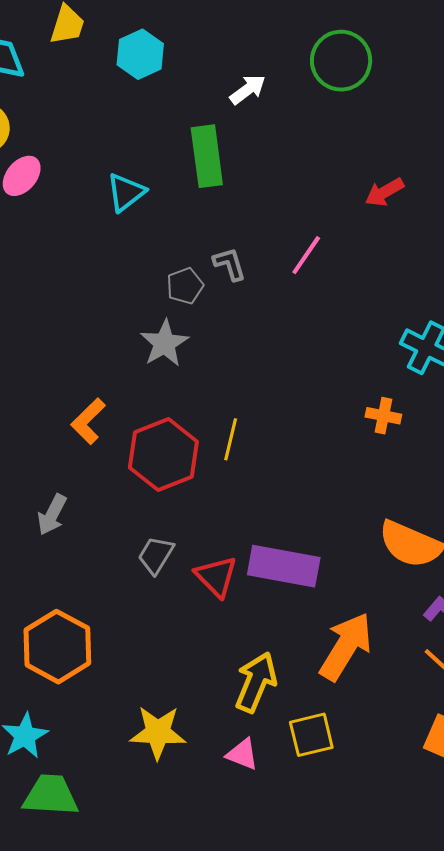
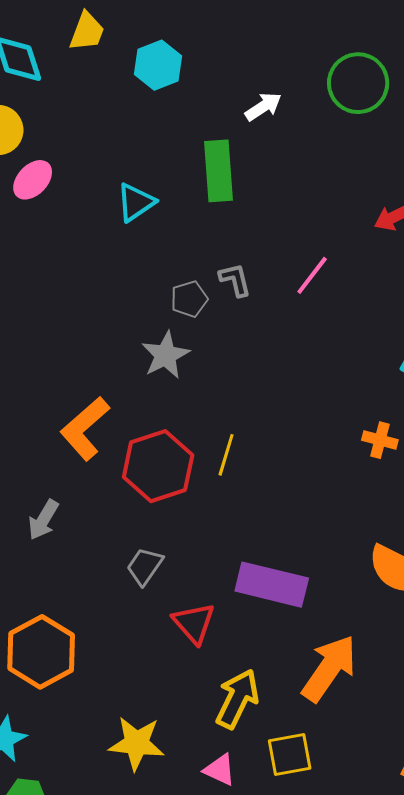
orange L-shape: (88, 421) -> (85, 429), size x1.4
red triangle: (216, 576) -> (194, 623), moved

